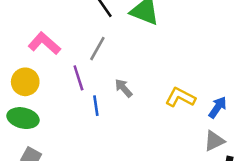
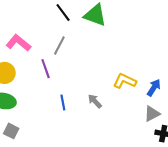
gray arrow: (124, 88) -> (95, 101), moved
blue line: (96, 106) -> (63, 102), moved

